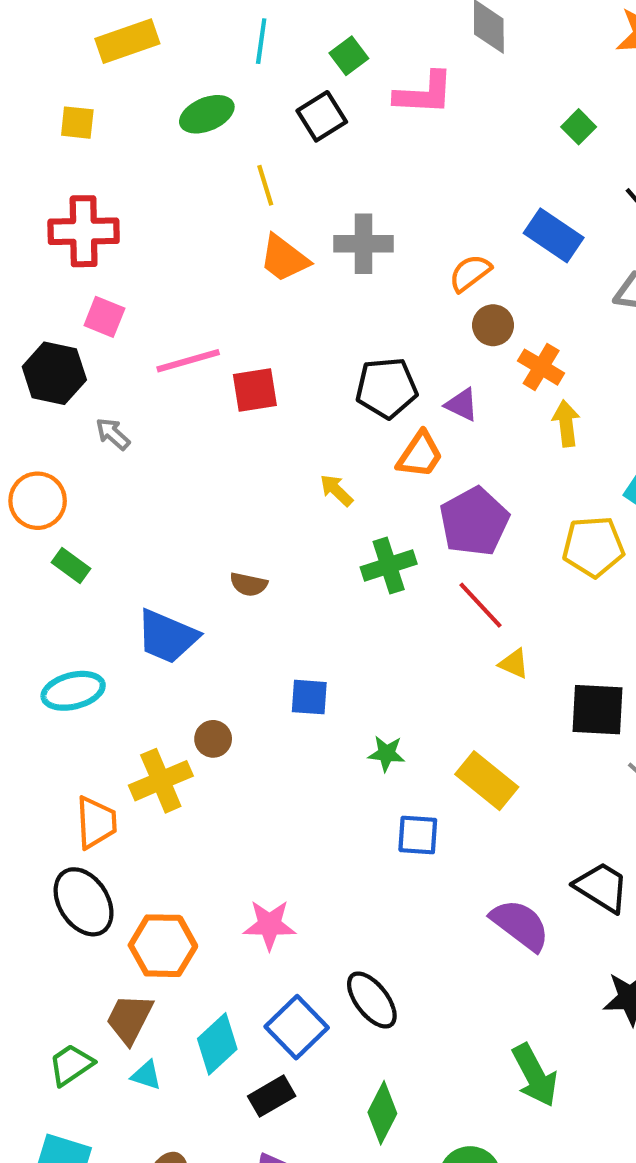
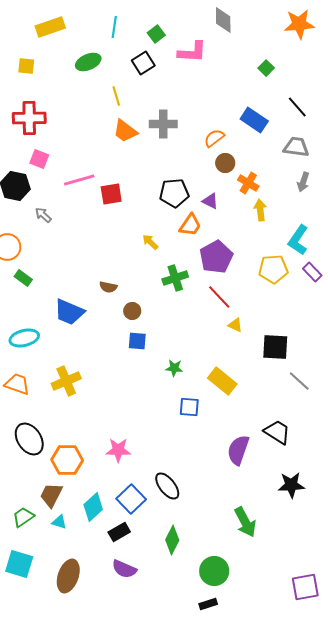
brown circle: (213, 739) -> (132, 311), moved
orange trapezoid: (96, 822) -> (17, 384), moved, turned -68
purple semicircle: (520, 925) -> (238, 450), turned -108

